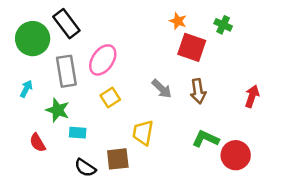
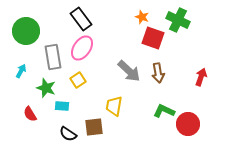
black rectangle: (66, 24) -> (81, 19), moved
green cross: (223, 25) -> (178, 20), size x1.6
gray arrow: (162, 89) -> (129, 71), size x1.4
yellow square: (110, 98) -> (78, 80), moved

